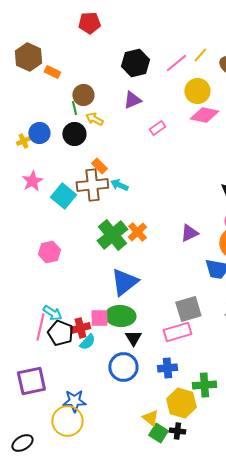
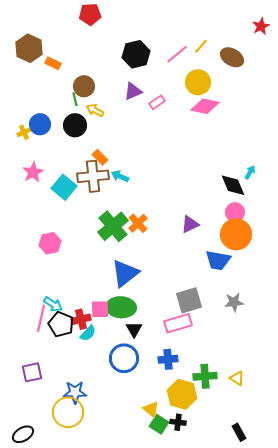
pink rectangle: (157, 128) -> (157, 102), moved
purple square: (31, 381) -> (32, 372), size x0.7

